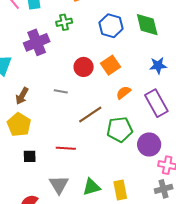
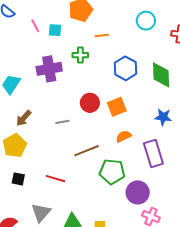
gray line: (61, 91) -> (62, 122), turned -32

